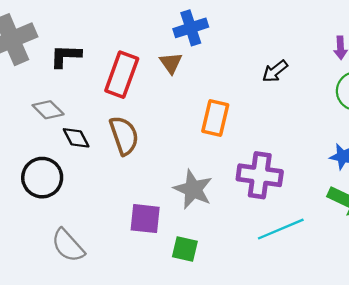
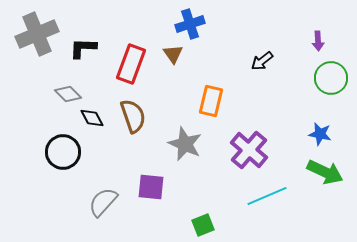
purple cross: (260, 175) -> (249, 150), turned 33
gray star: (193, 189) -> (185, 144), moved
gray semicircle: (68, 245) -> (103, 202), moved, turned 84
green square: (185, 249) -> (203, 225), moved, turned -35

